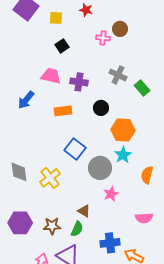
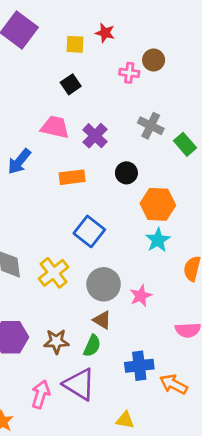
yellow square: (56, 18) -> (75, 44), moved
purple cross: (79, 82) -> (95, 136), turned 36
gray circle: (100, 168) -> (104, 284), moved

